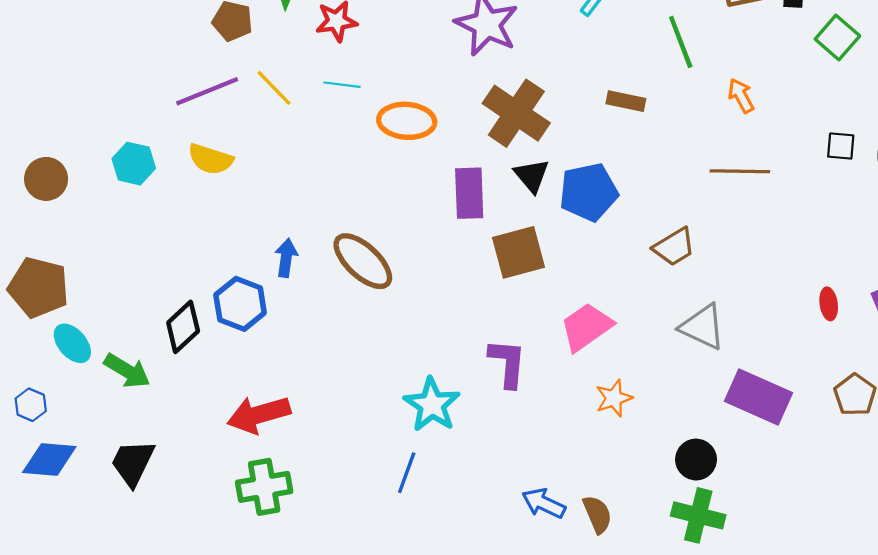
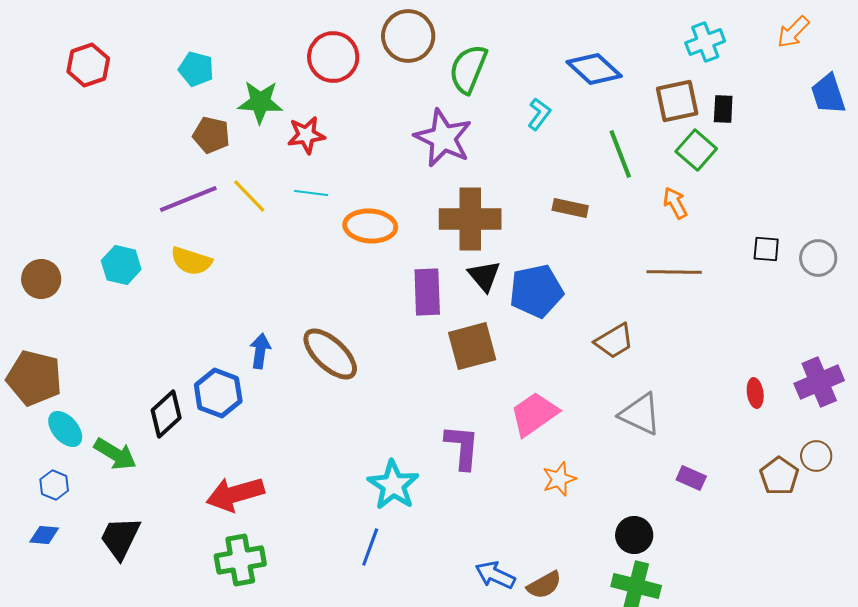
green square: (837, 38) -> (696, 150), moved
brown cross: (516, 113) -> (470, 219), turned -34
purple rectangle: (759, 397) -> (691, 478), size x0.5
blue hexagon: (31, 405) -> (54, 485), moved
blue diamond: (49, 460) -> (44, 535), size x0.6
brown semicircle: (597, 514) -> (544, 585), turned 84

